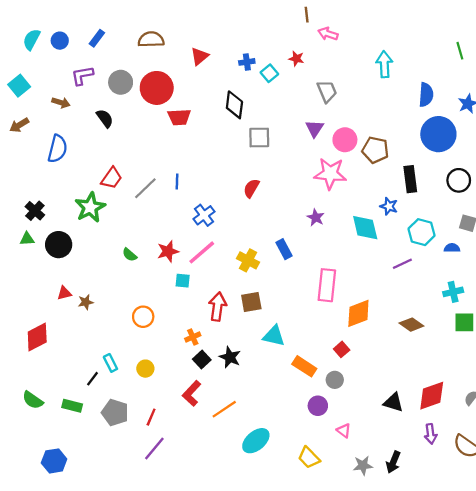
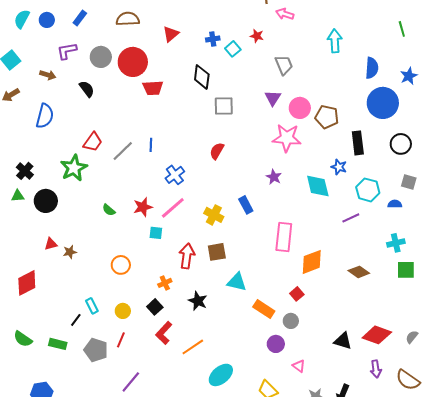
black square: (202, 360) -> (155, 307), moved
red diamond: (432, 396) -> (377, 335), turned 40
red line: (151, 417) -> (121, 340), moved

